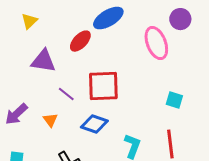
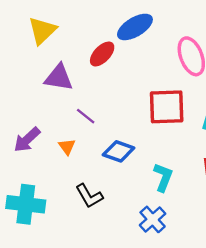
yellow triangle: (29, 21) -> (42, 31), size x1.5
red square: (103, 86) -> (167, 107), moved

